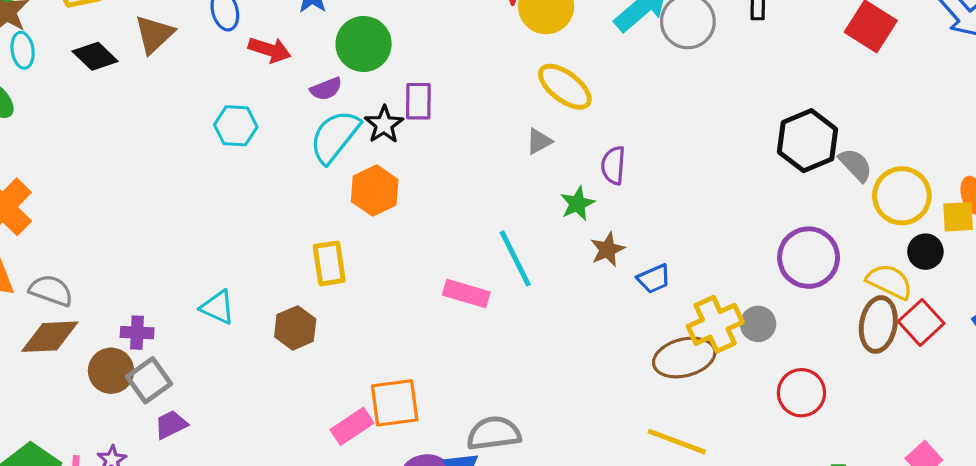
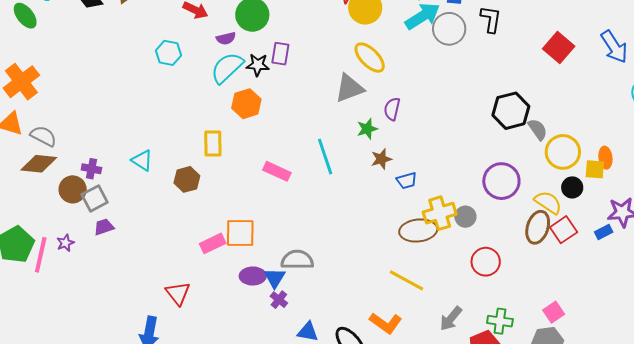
black star: (384, 125) -> (258, 65), turned 30
gray triangle: (539, 141) -> (349, 88), size x1.8
pink rectangle: (466, 294) -> (277, 171), moved

